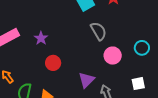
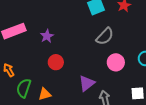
gray semicircle: (98, 31) -> (105, 36), turned 66

